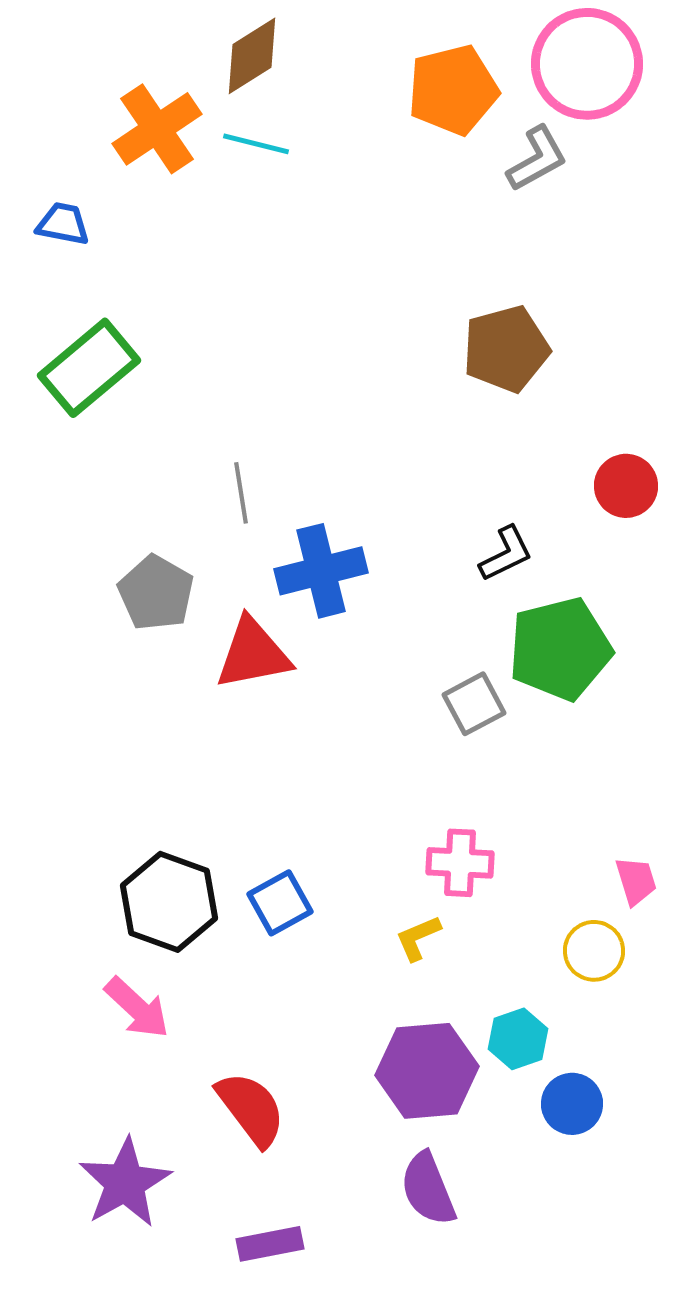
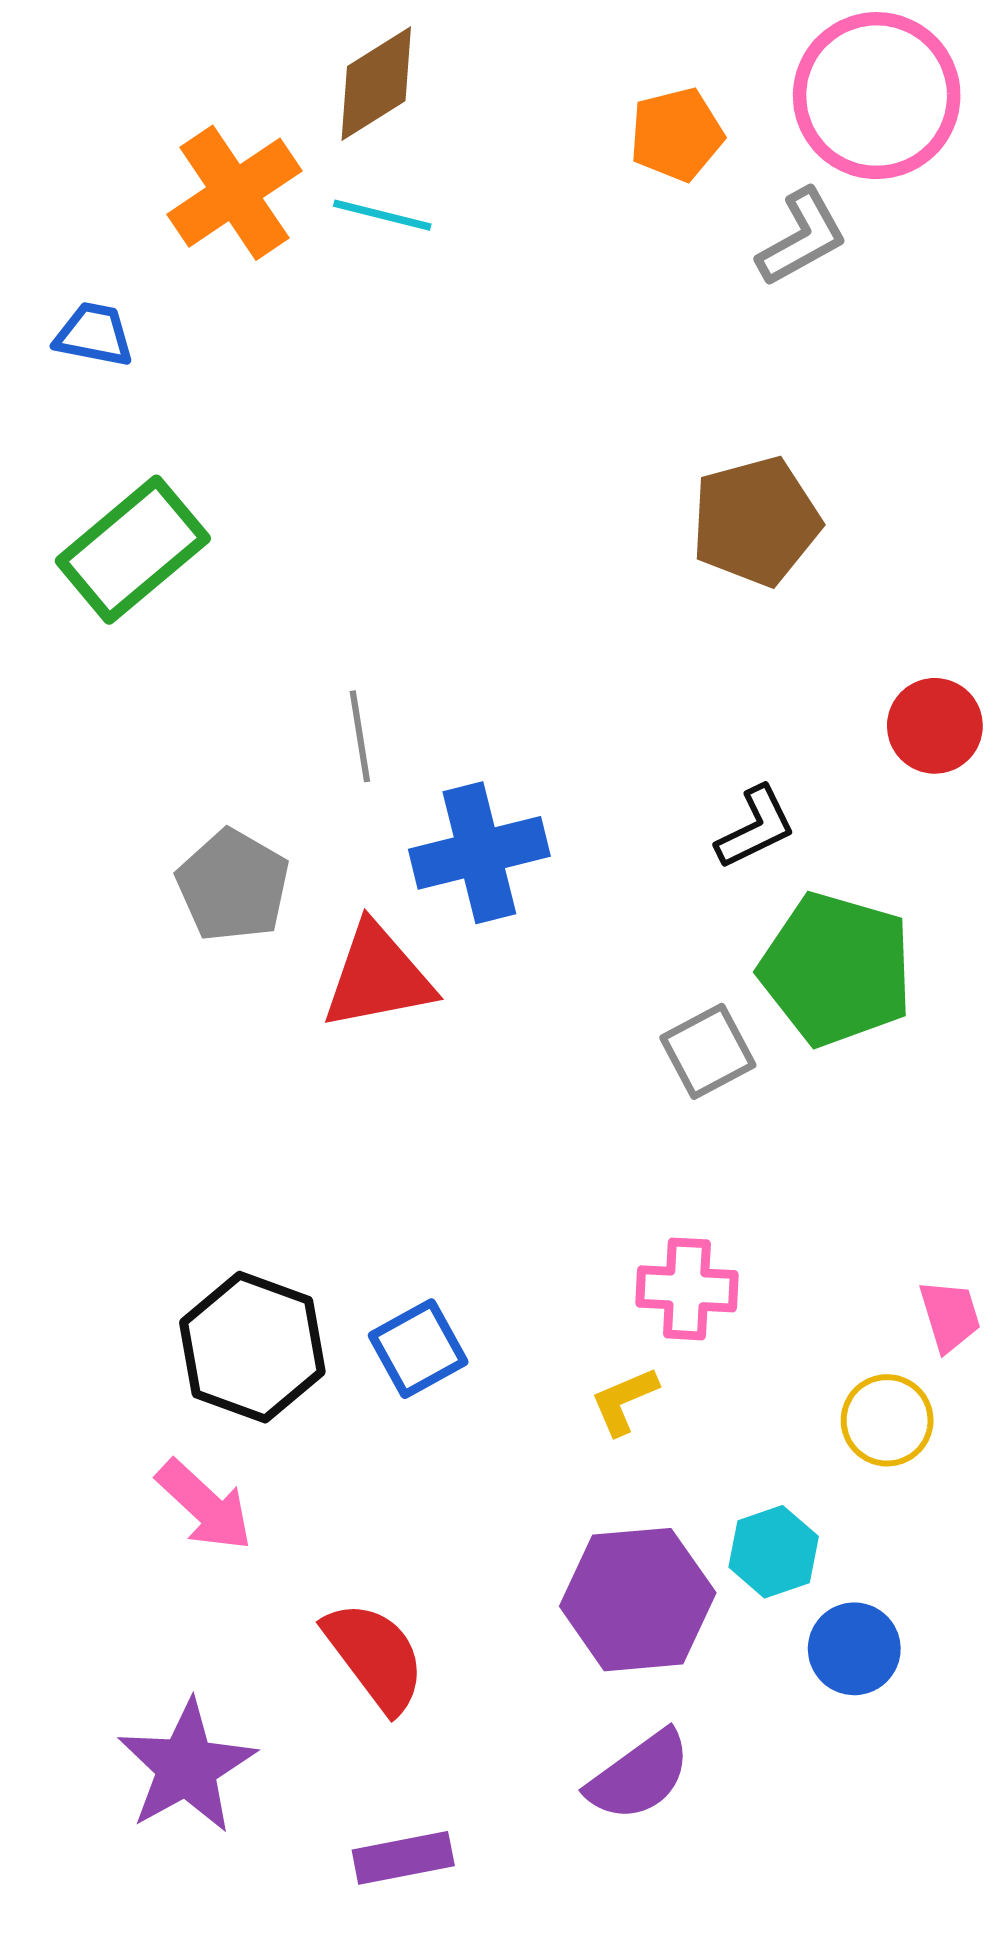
orange pentagon: (453, 90) -> (676, 134), size x0.7
green pentagon: (560, 649) -> (836, 969), turned 30
purple semicircle: (428, 1189) -> (639, 1776), turned -104

